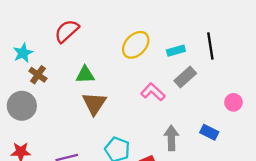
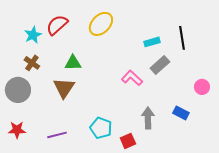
yellow ellipse: (136, 45) -> (101, 24), moved
cyan star: (23, 53) -> (33, 35), moved
brown triangle: (94, 103) -> (64, 88), moved

